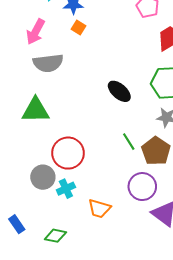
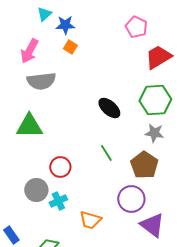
green line: (129, 142) -> (106, 153), moved
red circle: (68, 153) -> (60, 167), size x0.7

